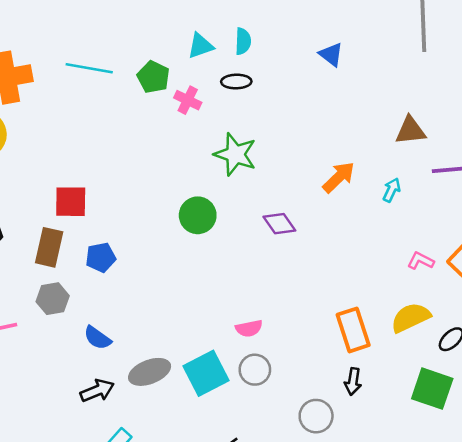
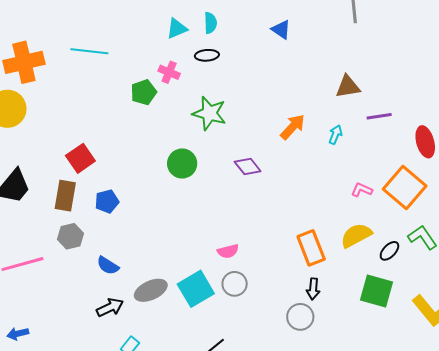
green pentagon: (153, 77) -> (144, 92), moved, turned 30
red square: (71, 202) -> (80, 158), turned -32
gray circle: (316, 416) -> (300, 317), moved

